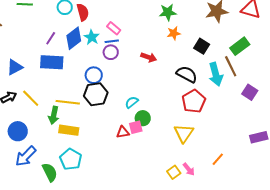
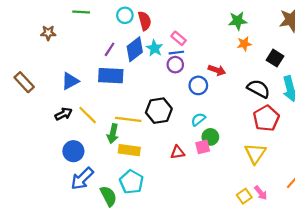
blue circle: (94, 75) -> (198, 85), moved
red triangle: (123, 132) -> (177, 152), moved

